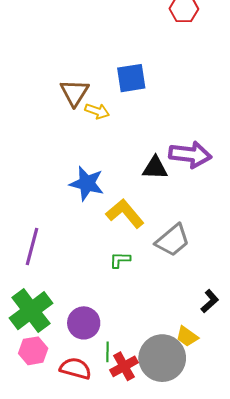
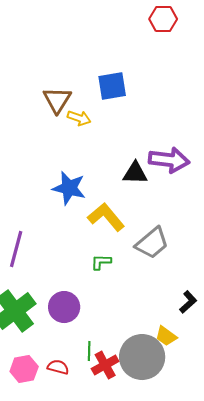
purple circle: (84, 323) -> (64, 307), moved
pink hexagon: (33, 351) -> (24, 369), moved
red semicircle: (75, 368) -> (58, 367), size x0.7

